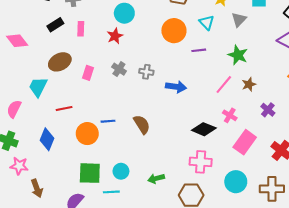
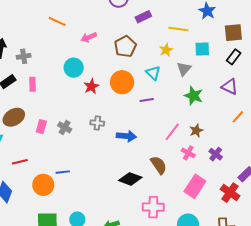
red star: (115, 36) -> (91, 86), moved
green star: (238, 55) -> (194, 96), moved
gray cross: (119, 69) -> (65, 127), moved
pink cross: (230, 115) -> (188, 153), moved
brown semicircle: (142, 124) -> (159, 165), moved
black diamond: (204, 129) -> (130, 179), moved

